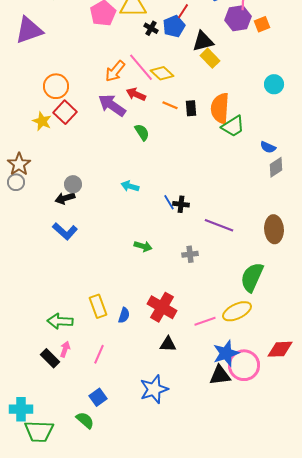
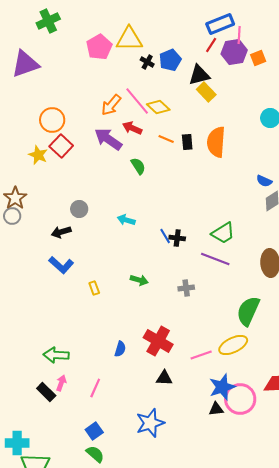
red line: (183, 11) -> (211, 45), moved
green trapezoid: (233, 126) -> (223, 233), moved
gray circle: (73, 184) -> (79, 209), moved
yellow rectangle: (98, 306) -> (94, 288), moved, size x0.6
black triangle: (220, 375) -> (216, 409), size x0.7
green semicircle: (85, 420) -> (95, 454), moved

